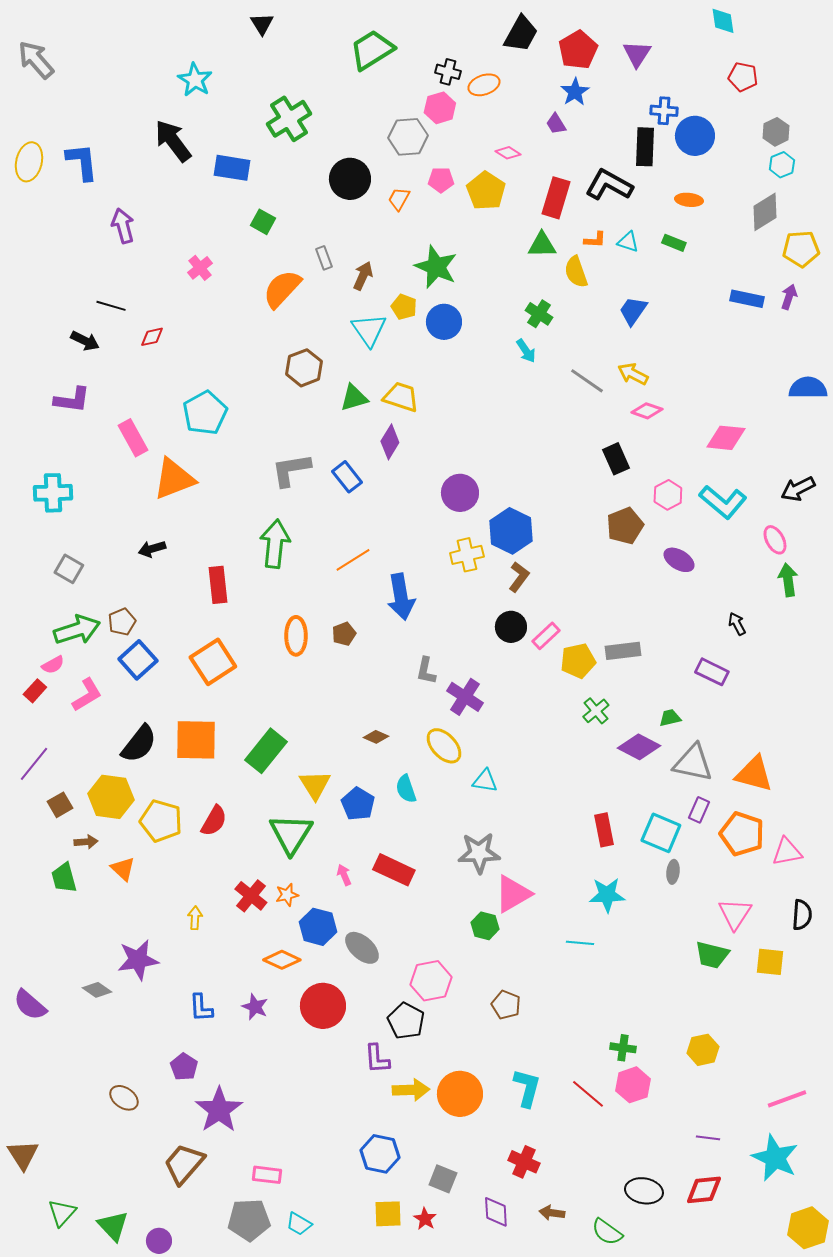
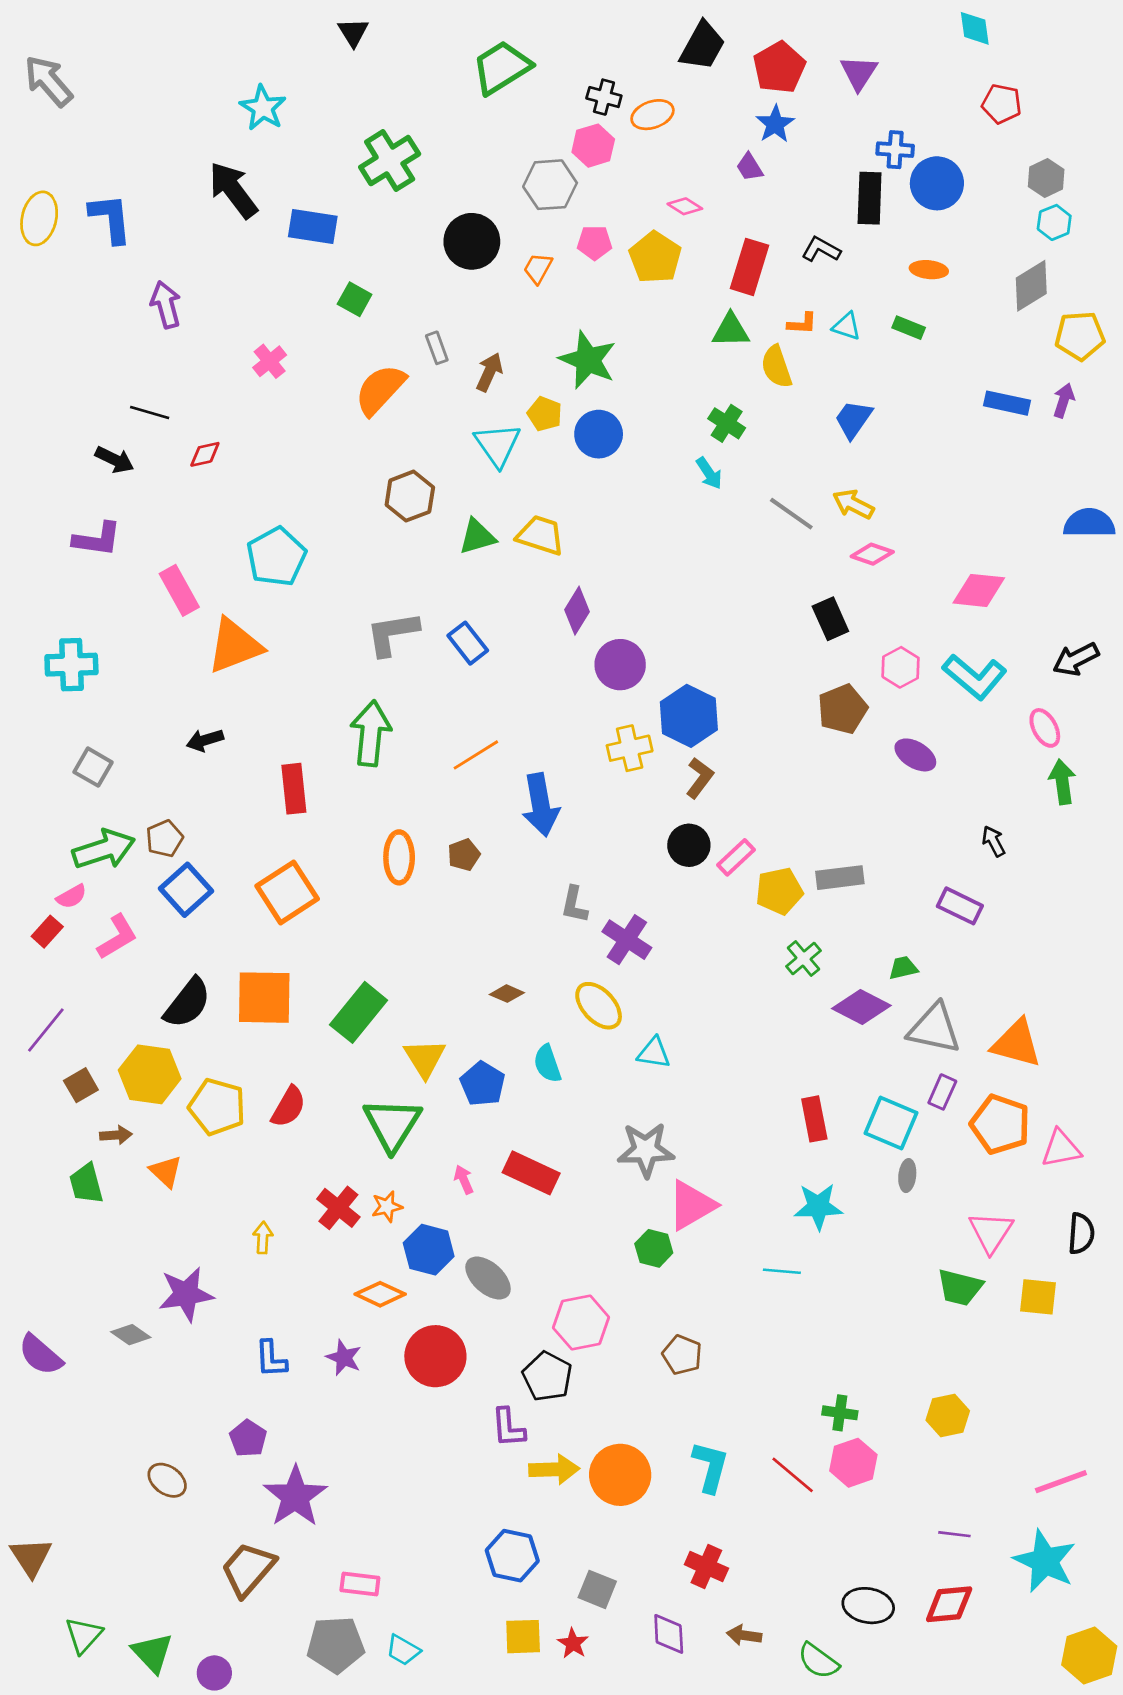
black L-shape: (609, 185) -> (821, 249), size x0.6
purple diamond: (390, 442) -> (577, 611), moved

